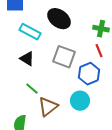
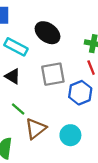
gray square: (64, 57) -> (53, 74), turned -30
cyan circle: (80, 101) -> (70, 135), moved

